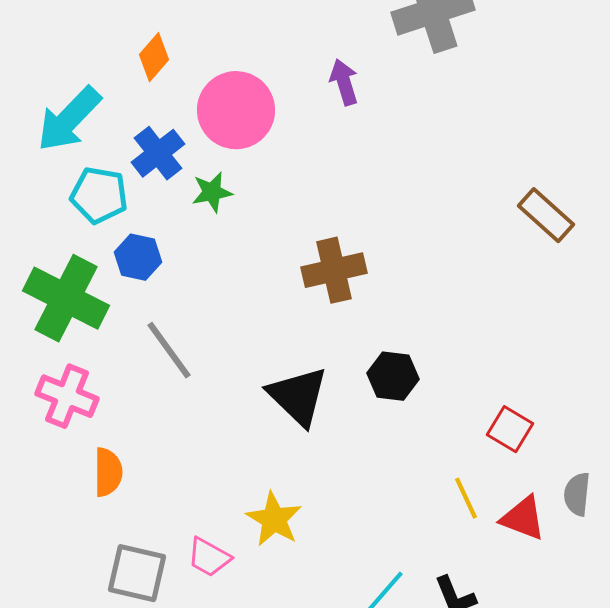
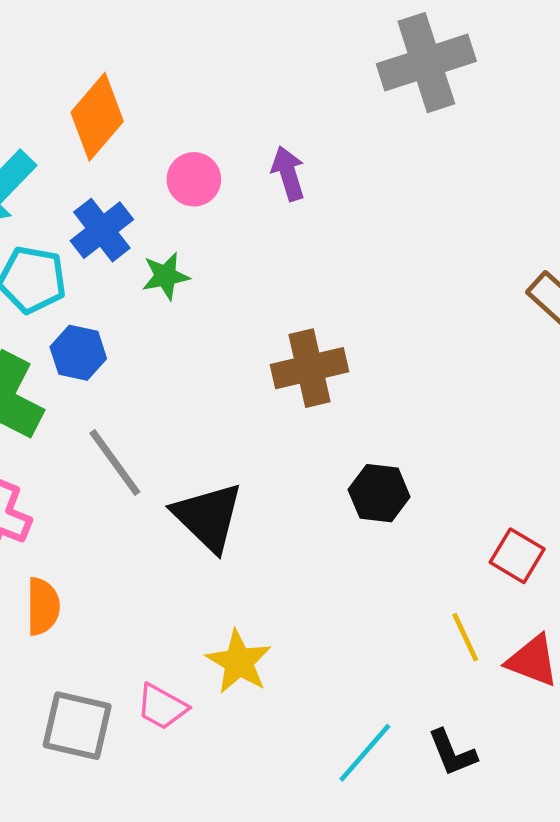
orange diamond: (154, 57) -> (97, 117), size x1.5
purple arrow: (344, 82) -> (288, 173), moved
pink circle: (236, 110) -> (194, 179), size x0.6
black triangle: (298, 396) -> (208, 517), moved

